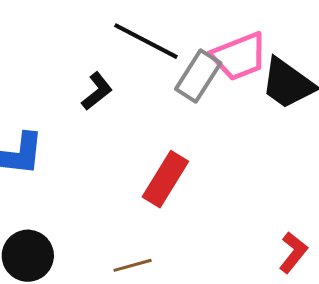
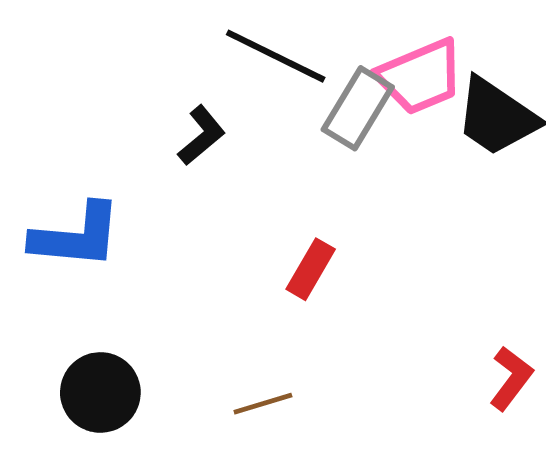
red rectangle: (165, 179) -> (311, 269), size x0.7

